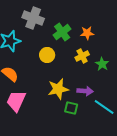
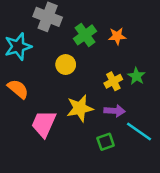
yellow cross: (82, 56) -> (113, 81), moved
pink trapezoid: (16, 101) -> (44, 124), moved
green square: (71, 108) -> (106, 142), moved, turned -32

